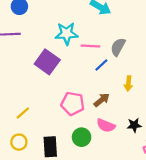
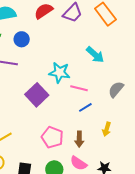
gray semicircle: (118, 47) -> (116, 89), moved
brown arrow: (102, 100) -> (79, 139), turned 119

